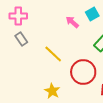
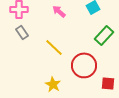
pink arrow: (72, 22) -> (59, 11), moved

